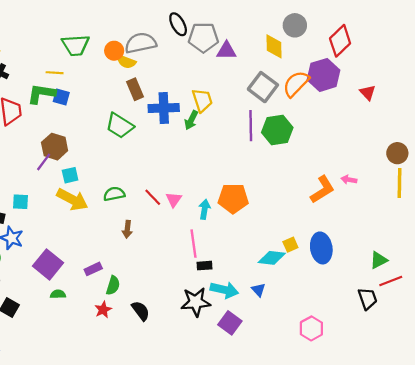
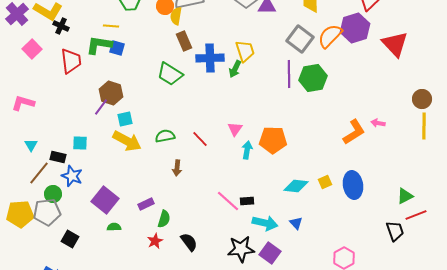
yellow semicircle: (126, 62) -> (176, 16), turned 78
red triangle: (368, 93) -> (395, 44), size x1.8
pink triangle: (174, 199) -> (235, 129), moved
pink line: (193, 244) -> (228, 201), moved, turned -40
cyan diamond: (272, 258) -> (296, 186), moved
black star: (196, 302) -> (241, 249), moved

